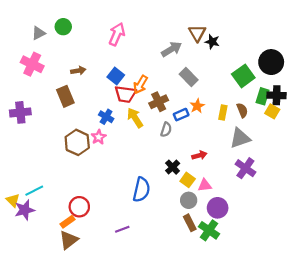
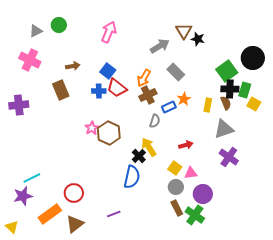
orange arrow: (140, 85) -> (144, 78), moved
red trapezoid: (125, 94) -> (117, 88), turned 30
black cross: (277, 95) -> (230, 89), moved
blue cross: (106, 117) -> (99, 91), moved, turned -32
yellow arrow: (135, 118) -> (149, 147), moved
brown hexagon: (77, 142) -> (109, 133), moved
black cross: (173, 167) -> (139, 156), moved
yellow triangle: (13, 200) -> (12, 227), moved
orange rectangle: (68, 222) -> (50, 214), moved, size x1.6
brown triangle: (69, 240) -> (75, 224), moved

